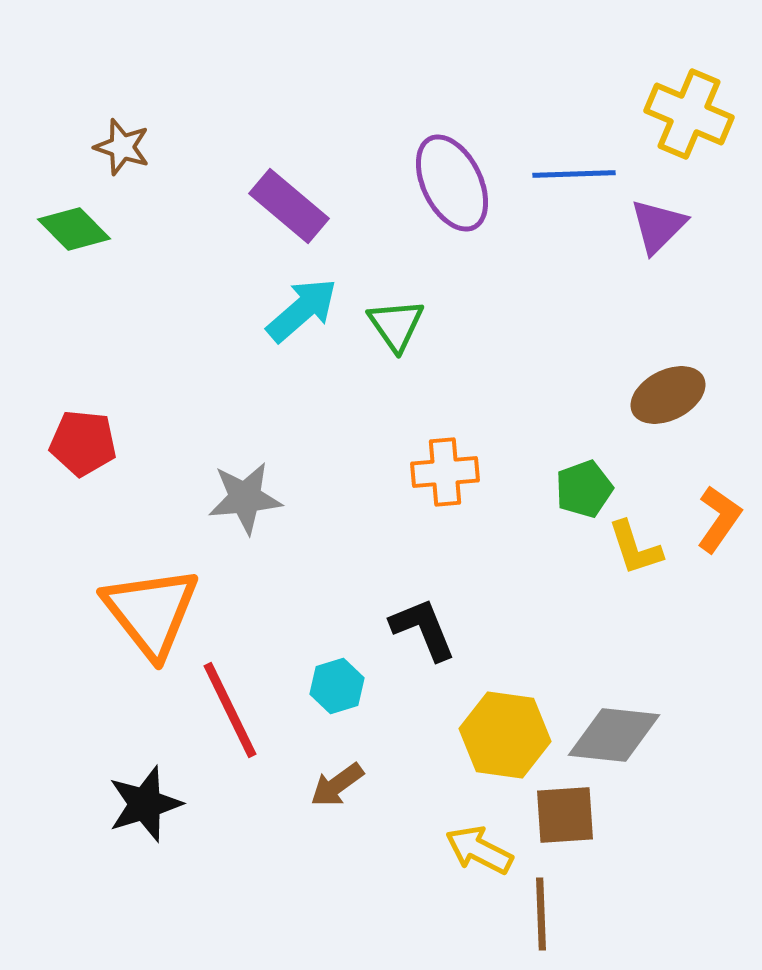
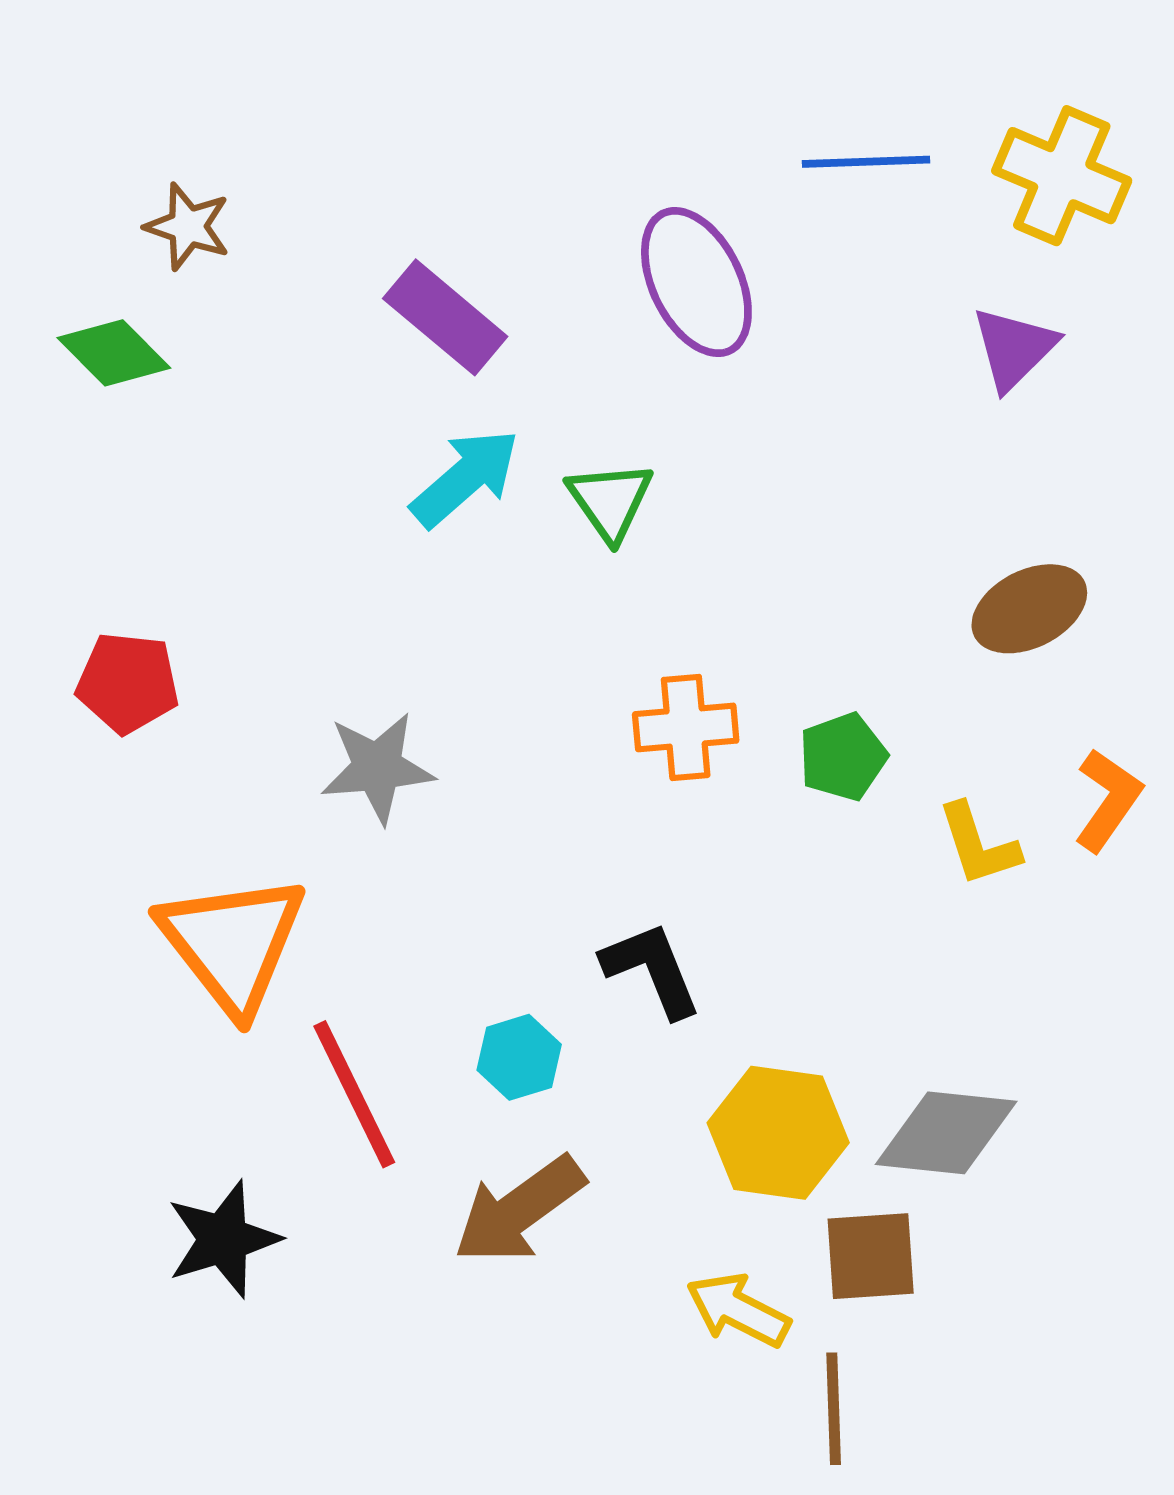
blue line: (574, 174) -> (866, 162), moved
green pentagon: (584, 489) -> (843, 757), moved
brown arrow: (337, 785) -> (519, 1210), size x1.6

